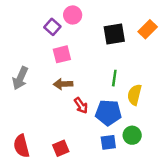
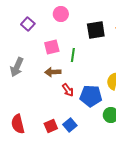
purple square: (52, 27) -> (28, 24), moved
green line: (114, 78) -> (73, 55), moved
blue square: (108, 142) -> (70, 125), moved, turned -32

